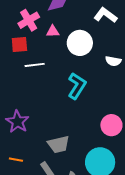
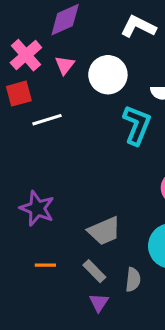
pink triangle: (53, 31) -> (65, 65), turned -40
cyan L-shape: (77, 86) -> (137, 125), moved

